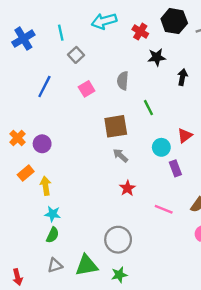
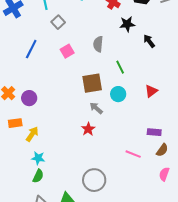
black arrow: (182, 77) -> (149, 41), turned -48
cyan circle: (161, 147) -> (118, 94), moved
purple rectangle: (175, 168) -> (154, 132), moved, turned -64
orange rectangle: (26, 173) -> (15, 123), turned 32
yellow arrow: (46, 186) -> (32, 134), turned 42
red star: (127, 188) -> (88, 129), moved

